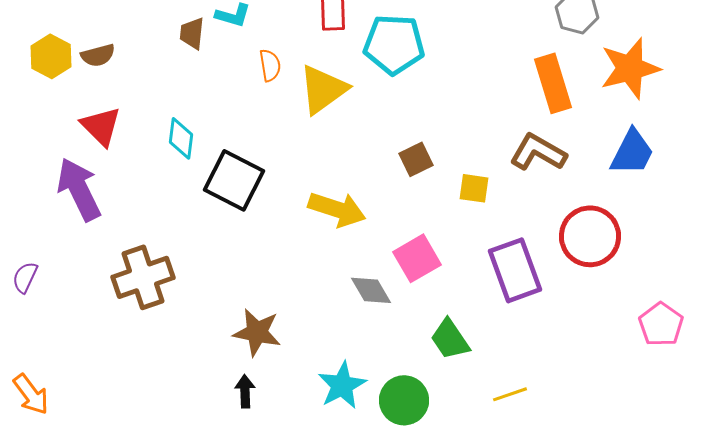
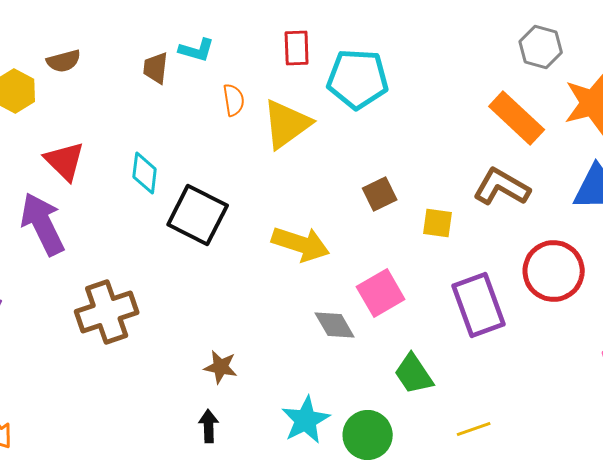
brown semicircle: (98, 55) -> (64, 61), moved
orange rectangle: (553, 83) -> (517, 118), turned -30
brown star: (257, 332) -> (221, 367), size x0.7

